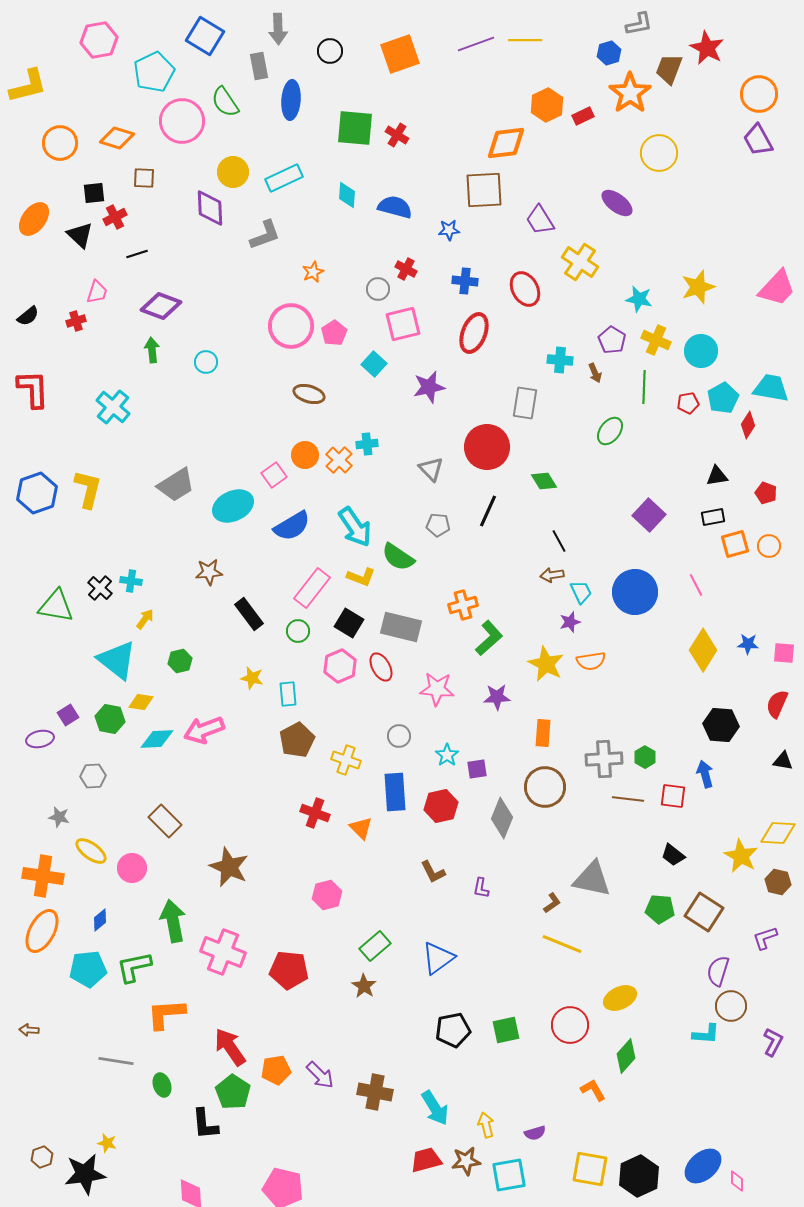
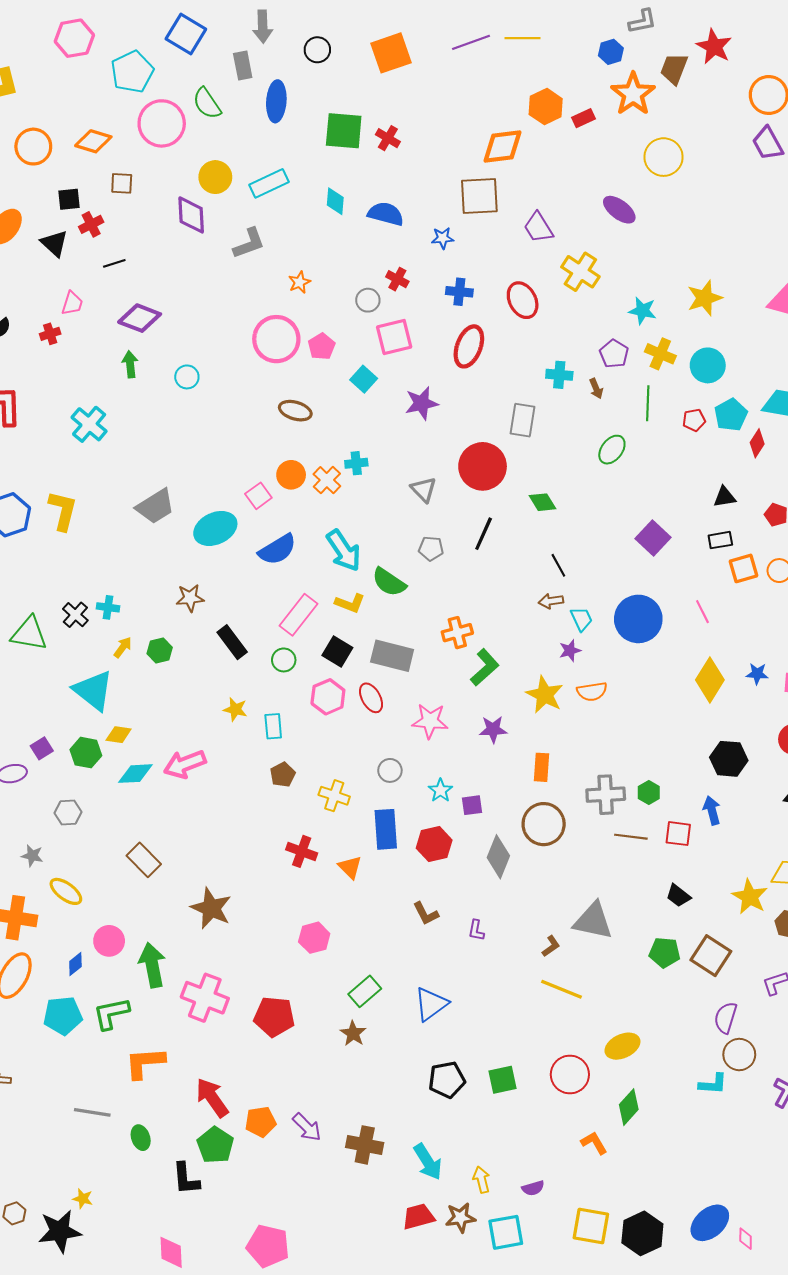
green hexagon: (180, 661) -> (160, 651), moved
brown pentagon: (297, 740) -> (283, 775), size x0.7
pink circle: (132, 868) -> (109, 941), moved

